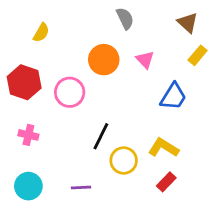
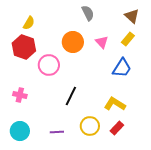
yellow rectangle: (198, 55) -> (128, 39), moved
red hexagon: (24, 82) -> (24, 47), moved
yellow circle: (124, 161) -> (90, 126), moved

